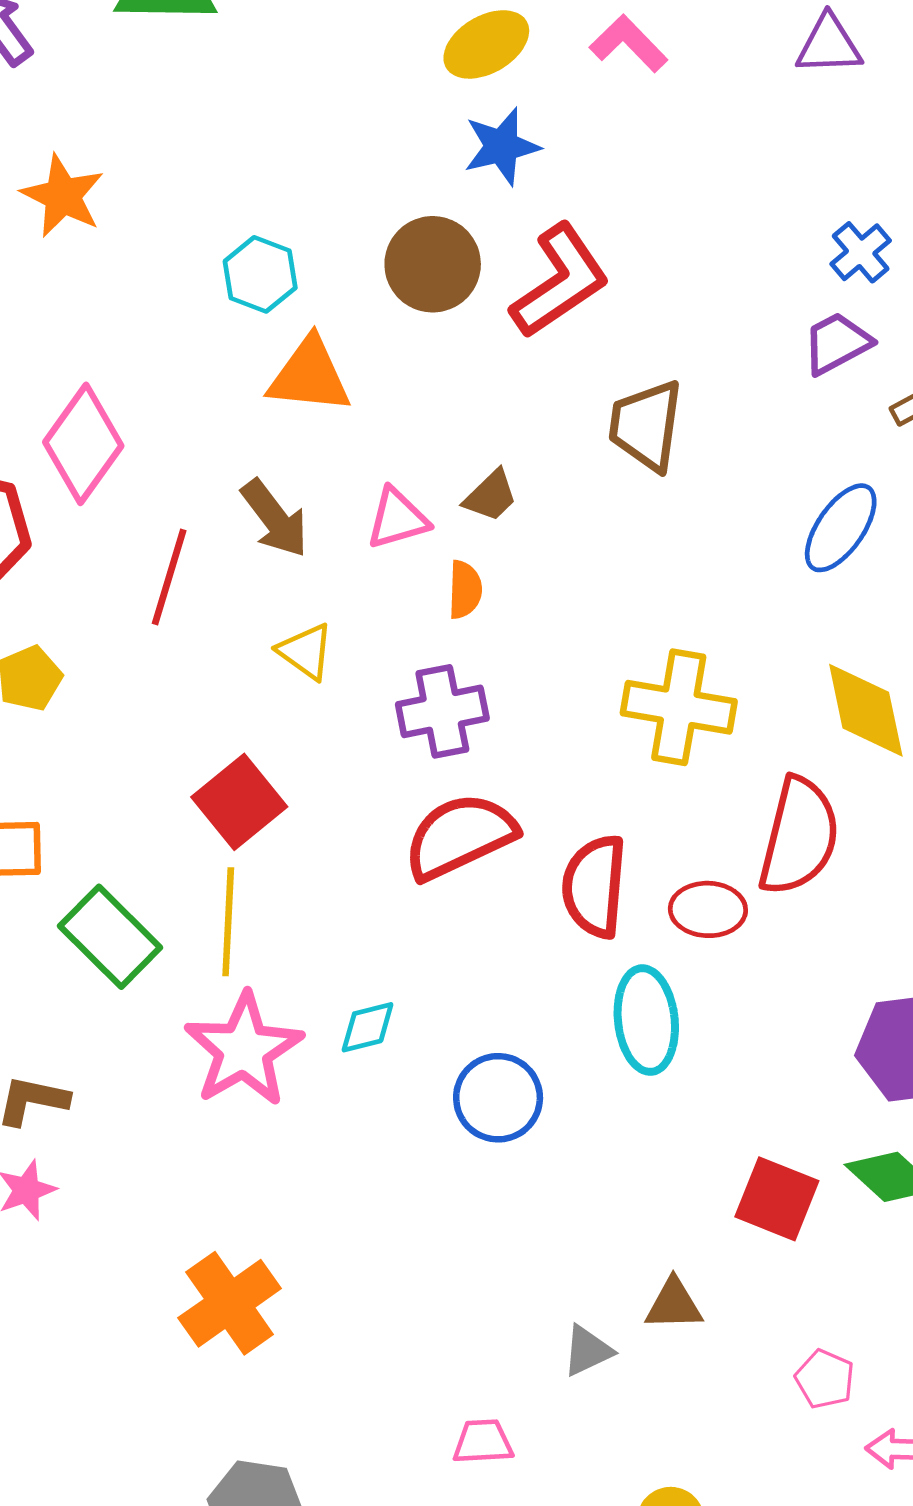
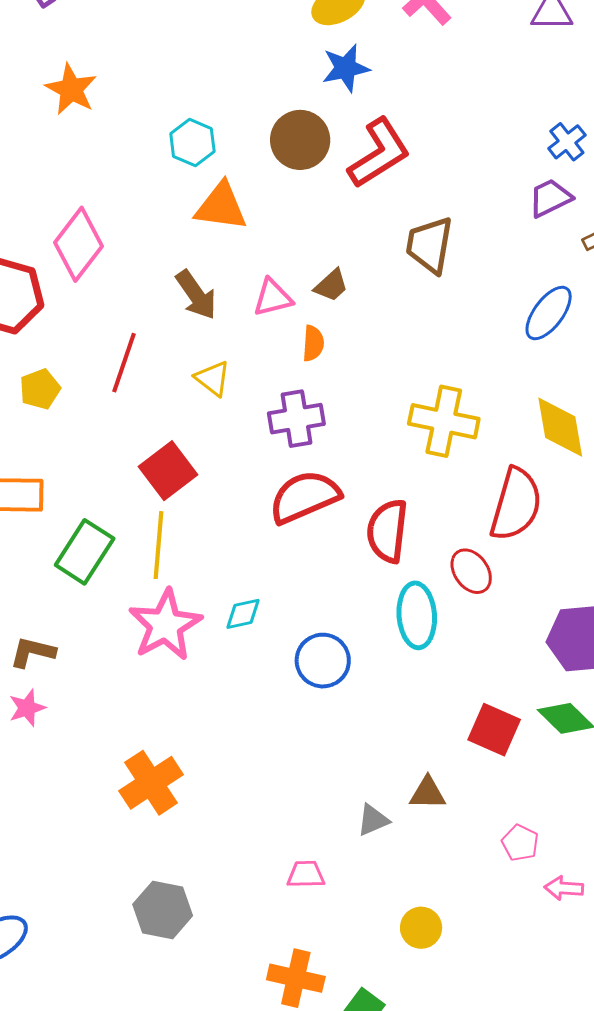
red line: (169, 577) -> (124, 363), moved
red ellipse: (708, 909) -> (471, 571), moved, turned 51
green rectangle: (110, 937) -> (85, 552), turned 76

